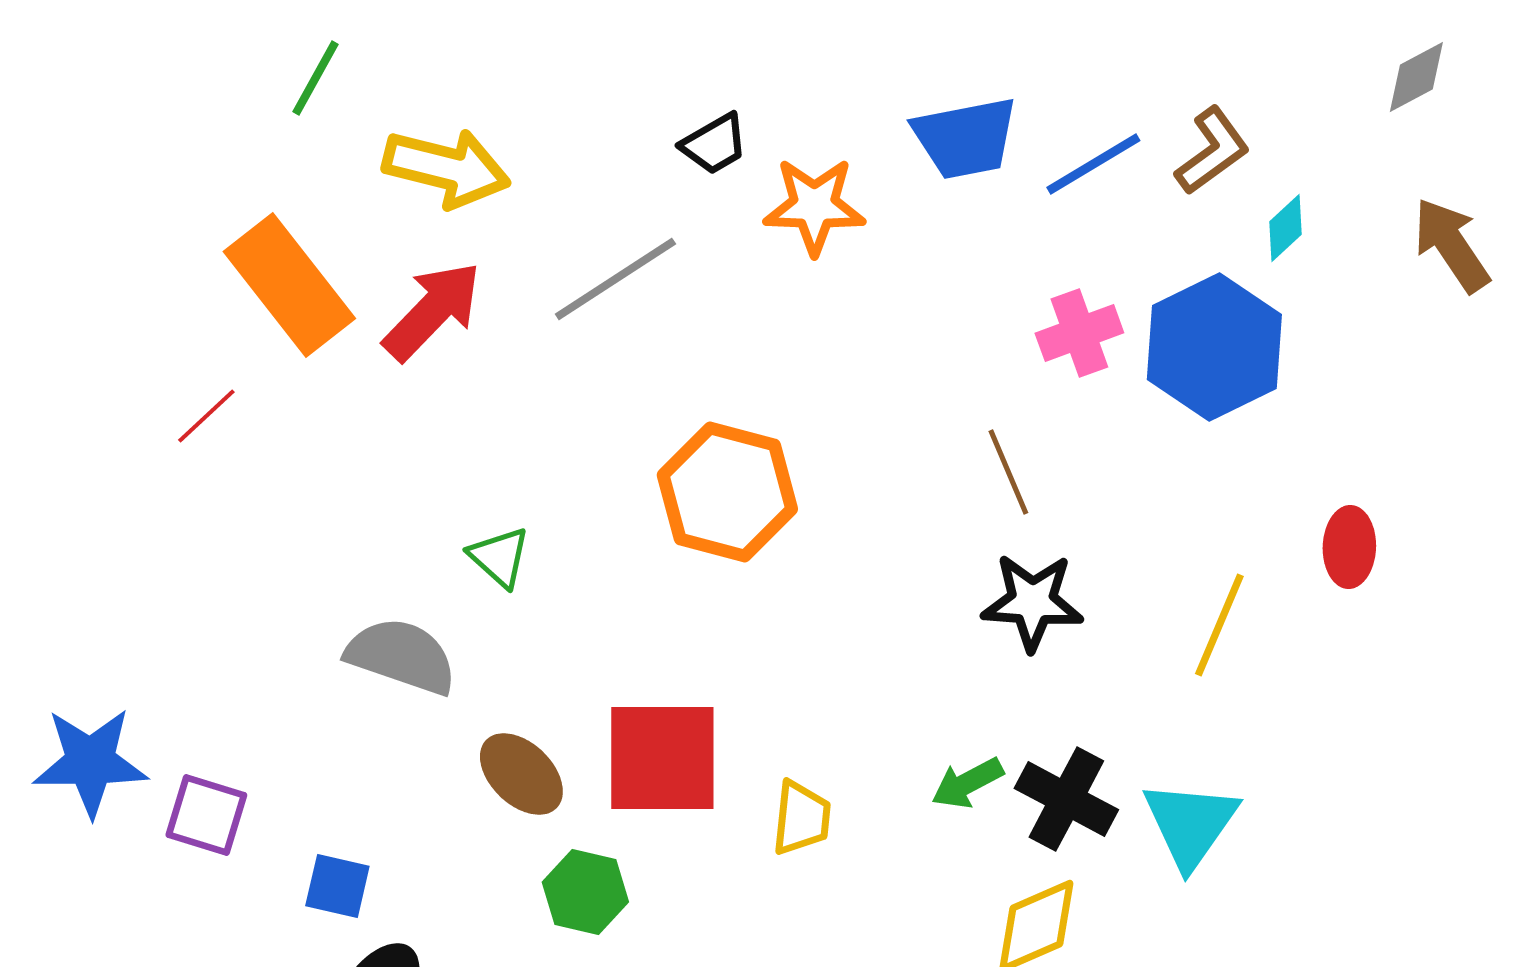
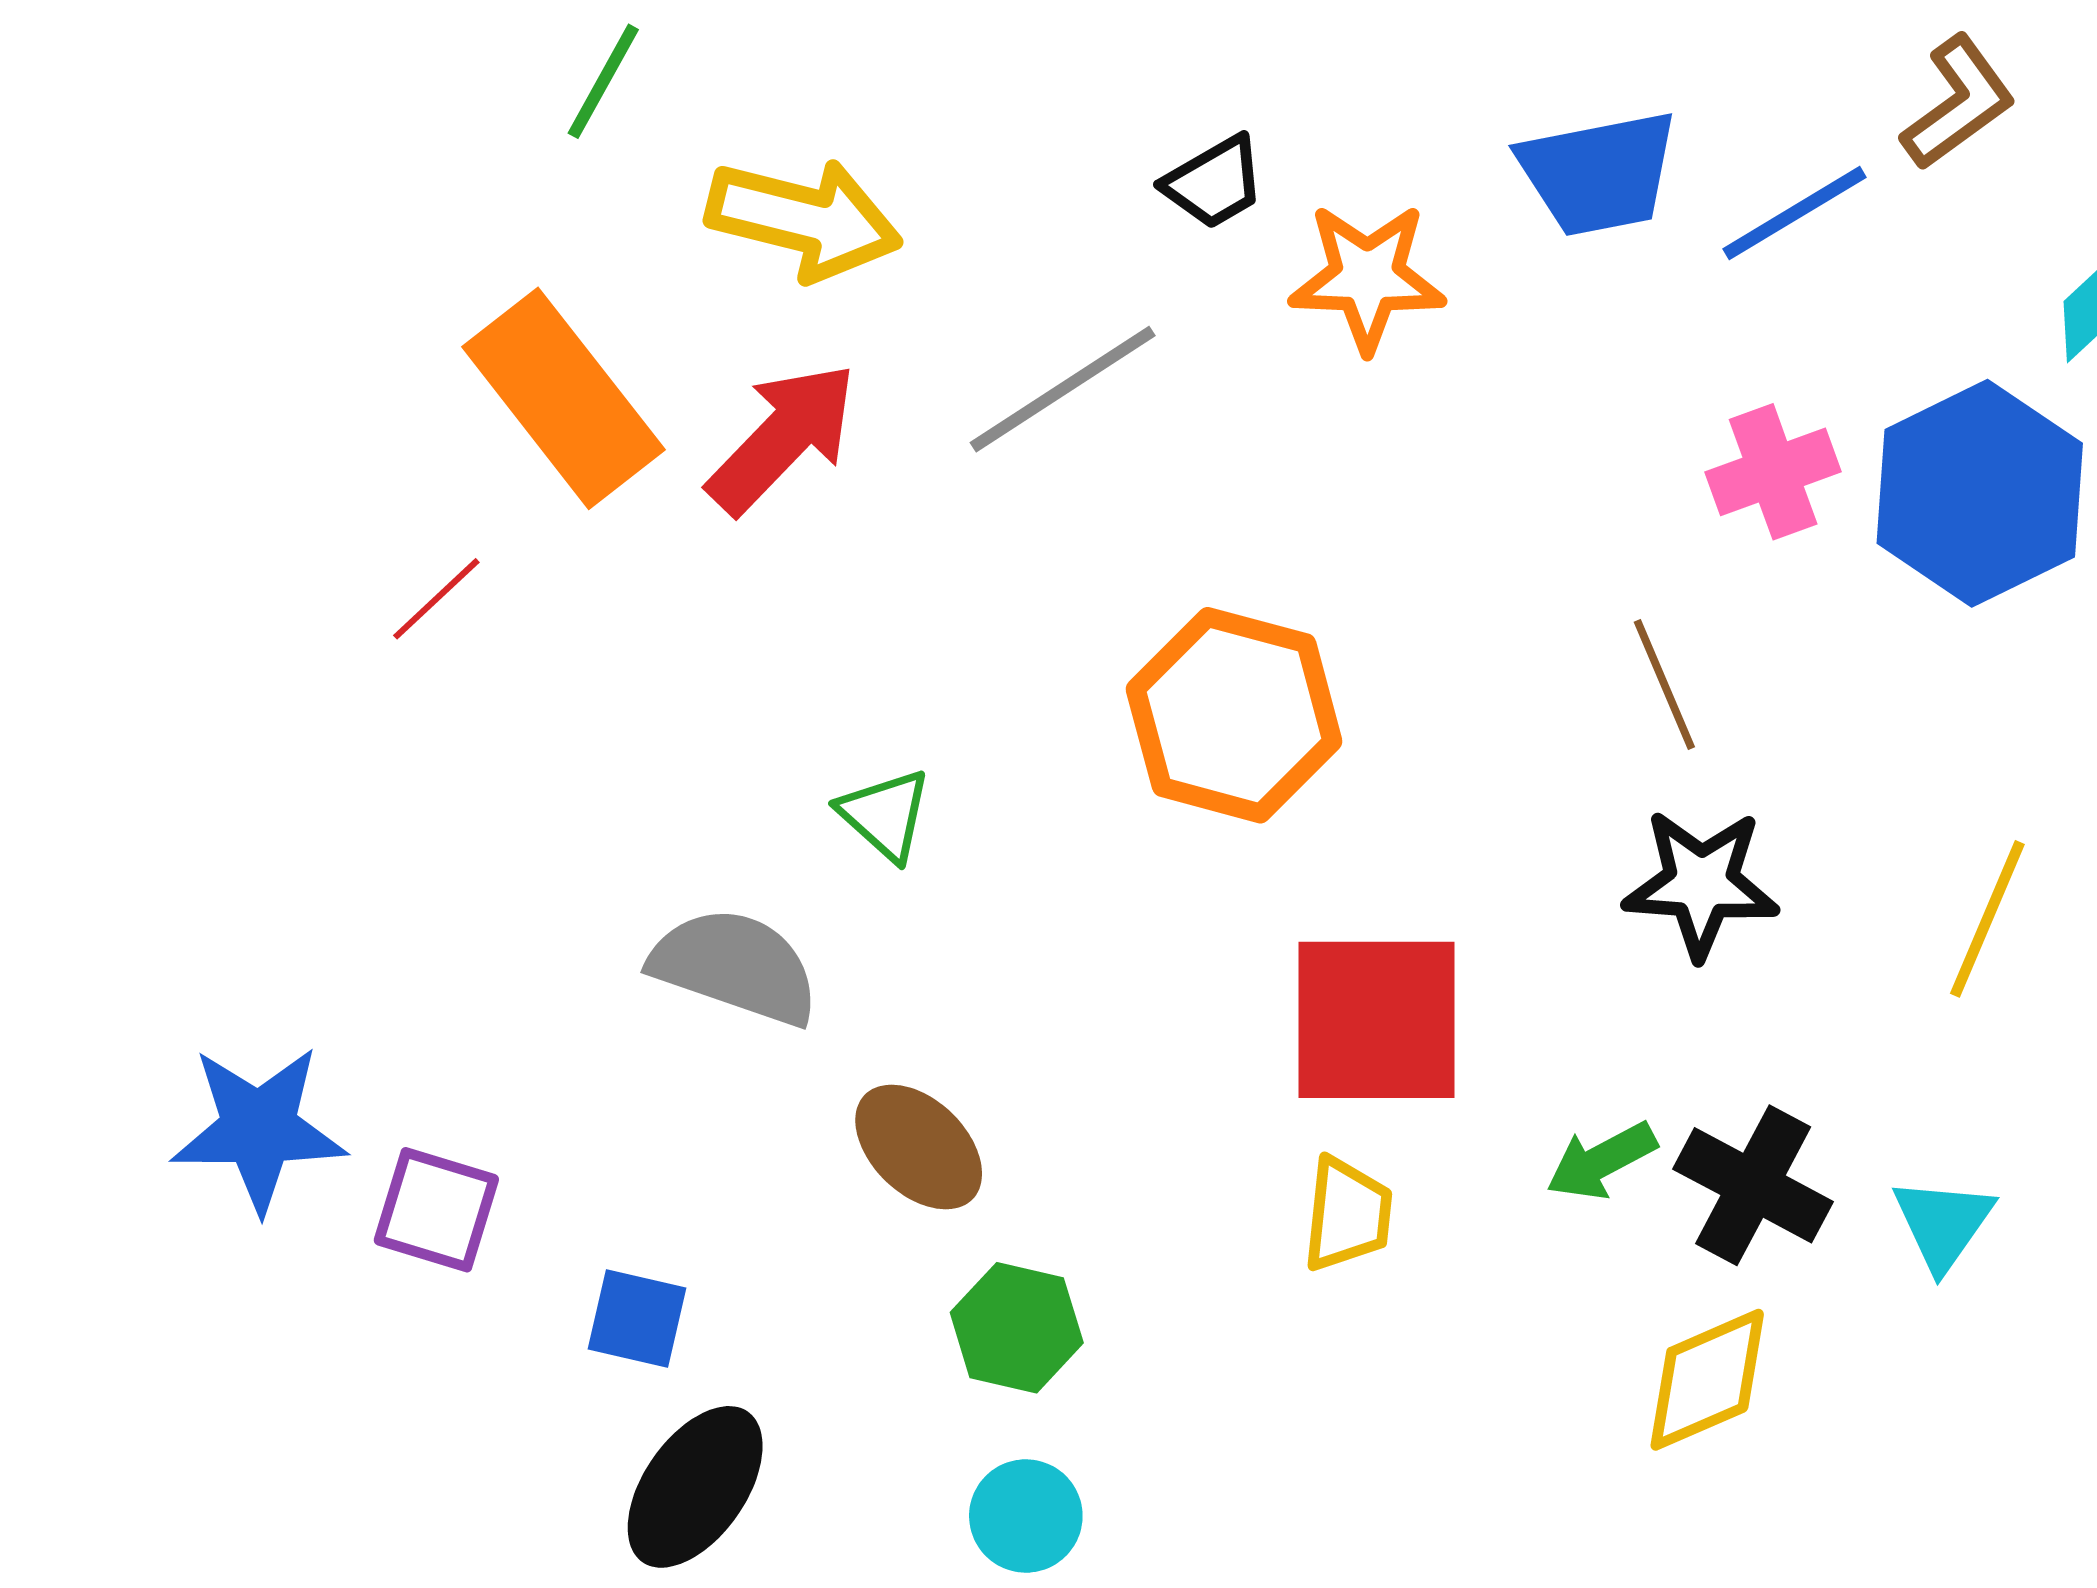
brown L-shape: (1212, 151) -> (1958, 103), moved
red square: (662, 758) -> (1376, 1020), moved
cyan triangle: (1190, 824) -> (1943, 1224), size x0.7

